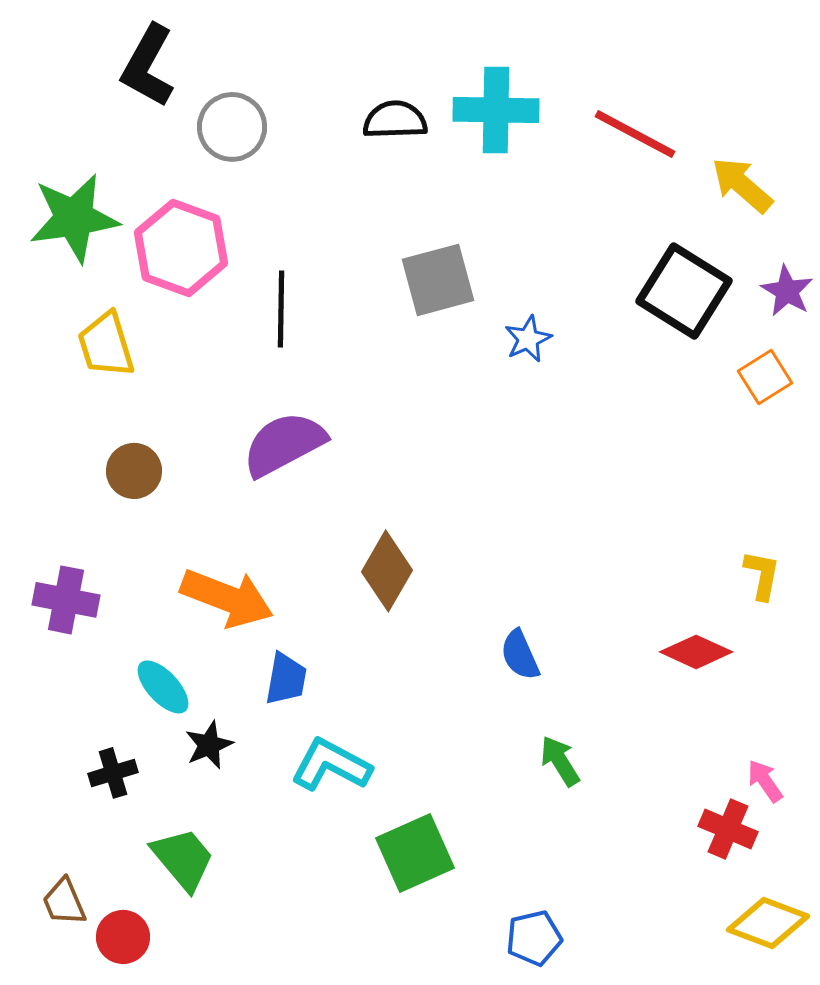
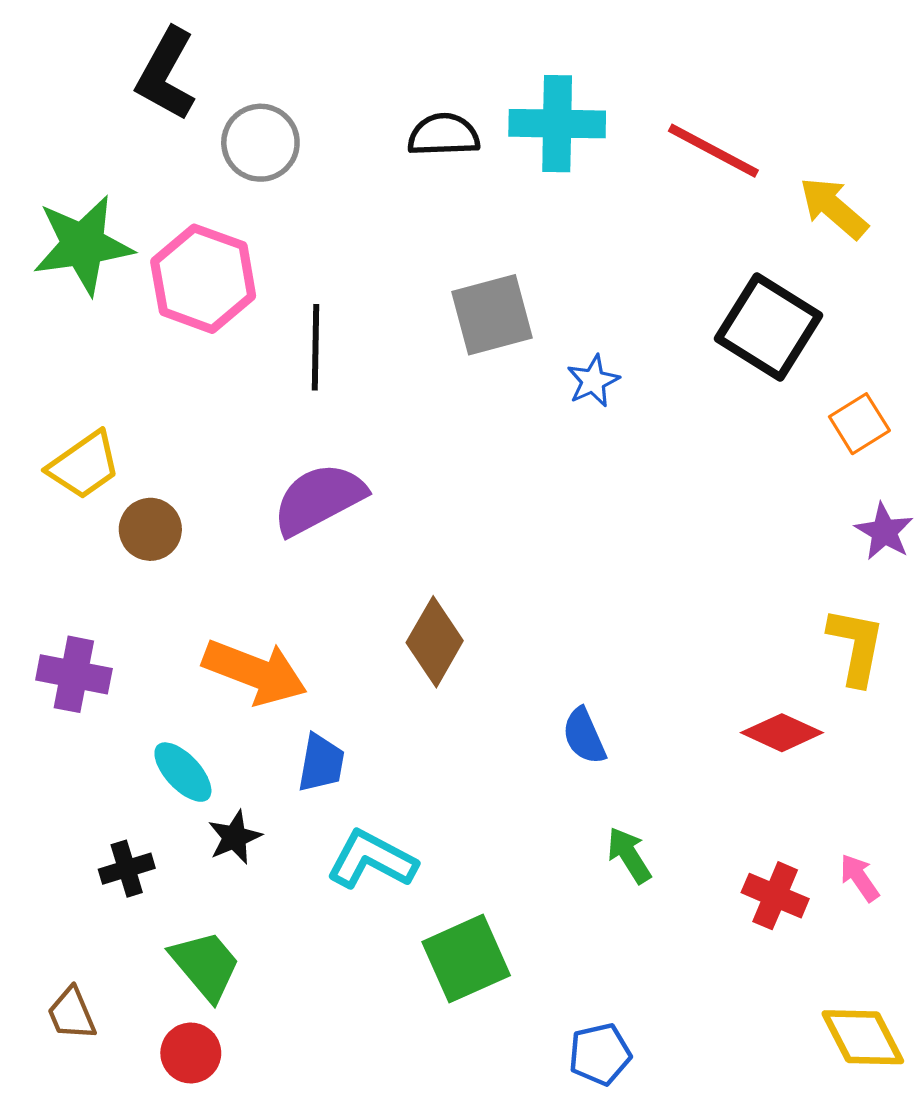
purple star: (787, 291) -> (884, 532), moved
yellow trapezoid: (106, 345) -> (84, 465), moved, turned -108
yellow L-shape: (762, 575) -> (856, 646), size x1.4
red cross: (728, 829) -> (775, 896), moved
yellow diamond: (768, 923) -> (863, 1037), turned 42
red circle: (123, 937) -> (191, 1053), moved

